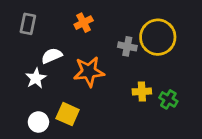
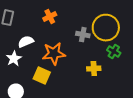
green cross: (168, 99) -> (114, 52), moved
yellow square: (68, 114) -> (42, 76), moved

